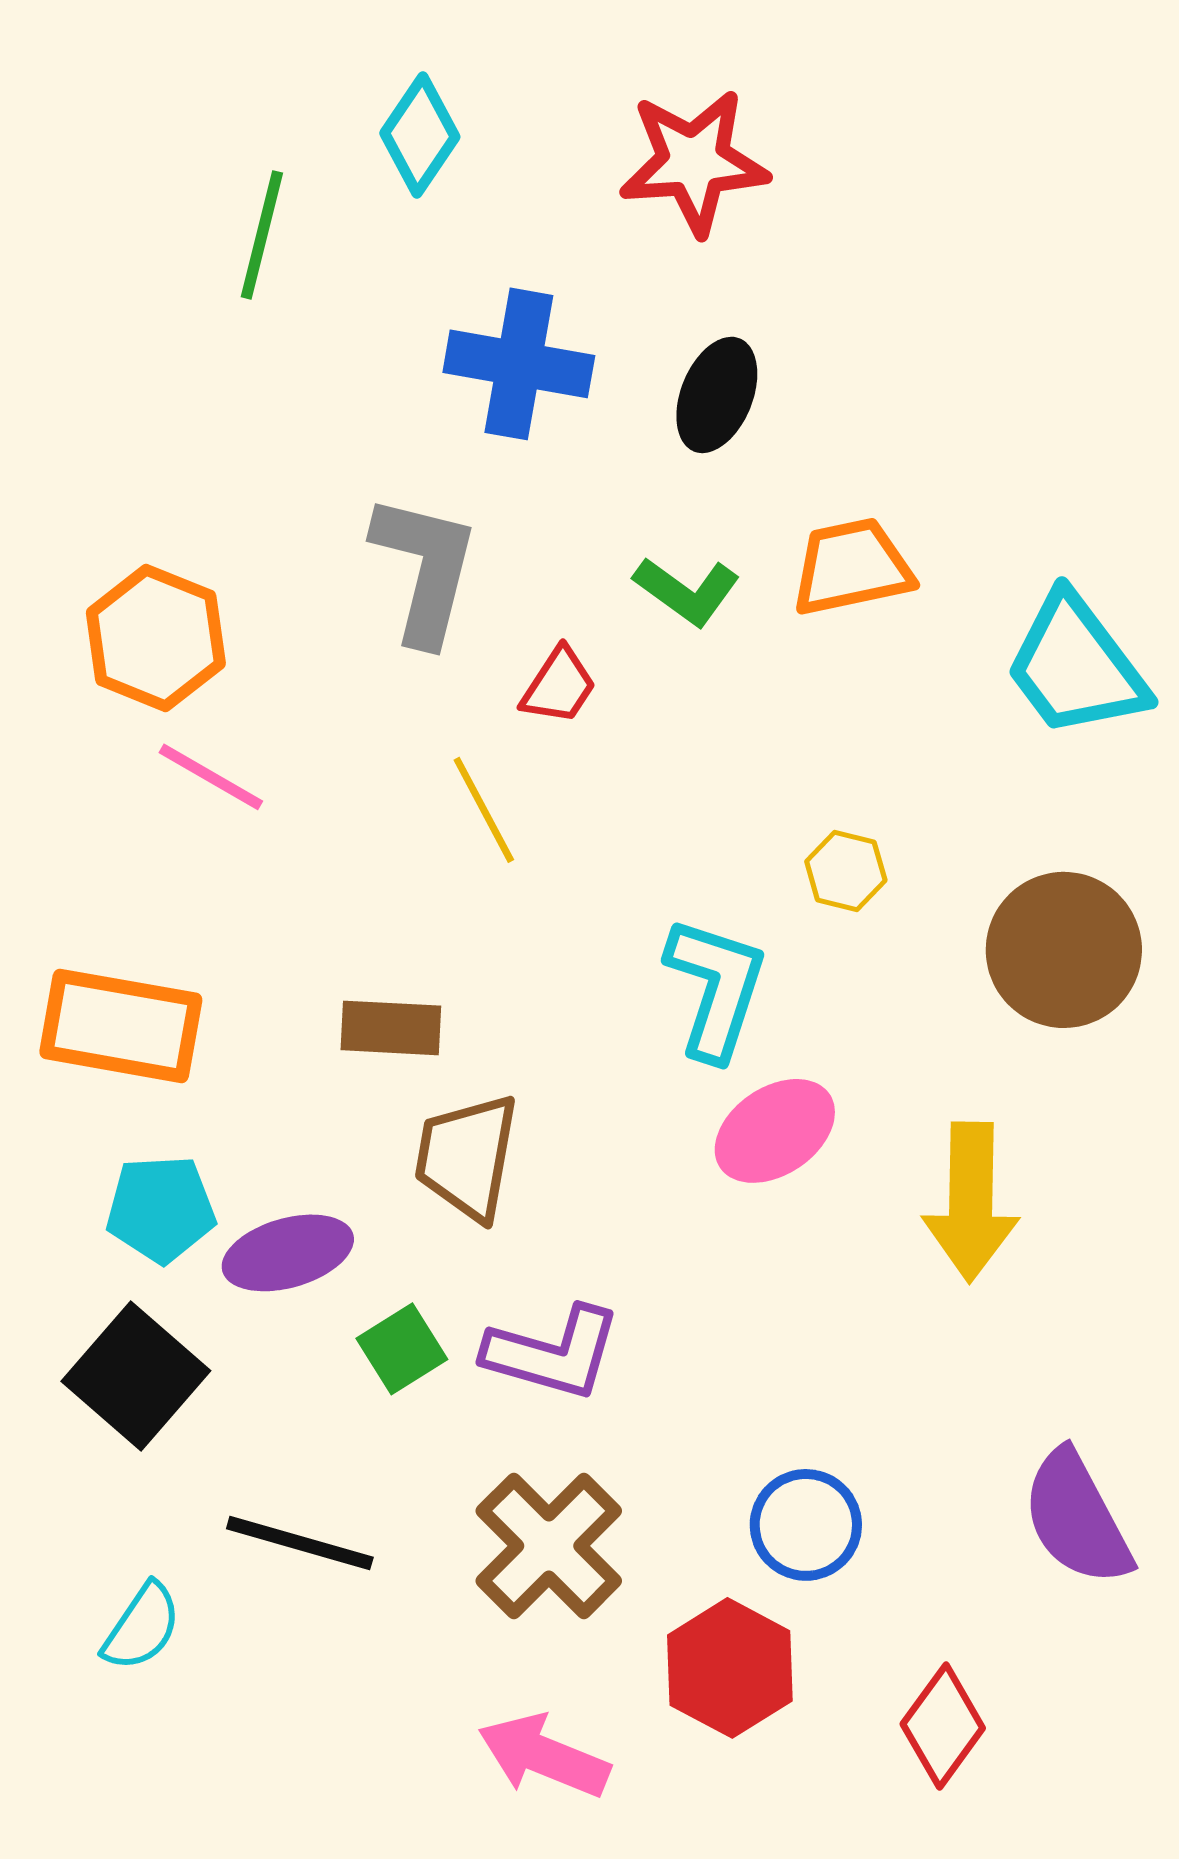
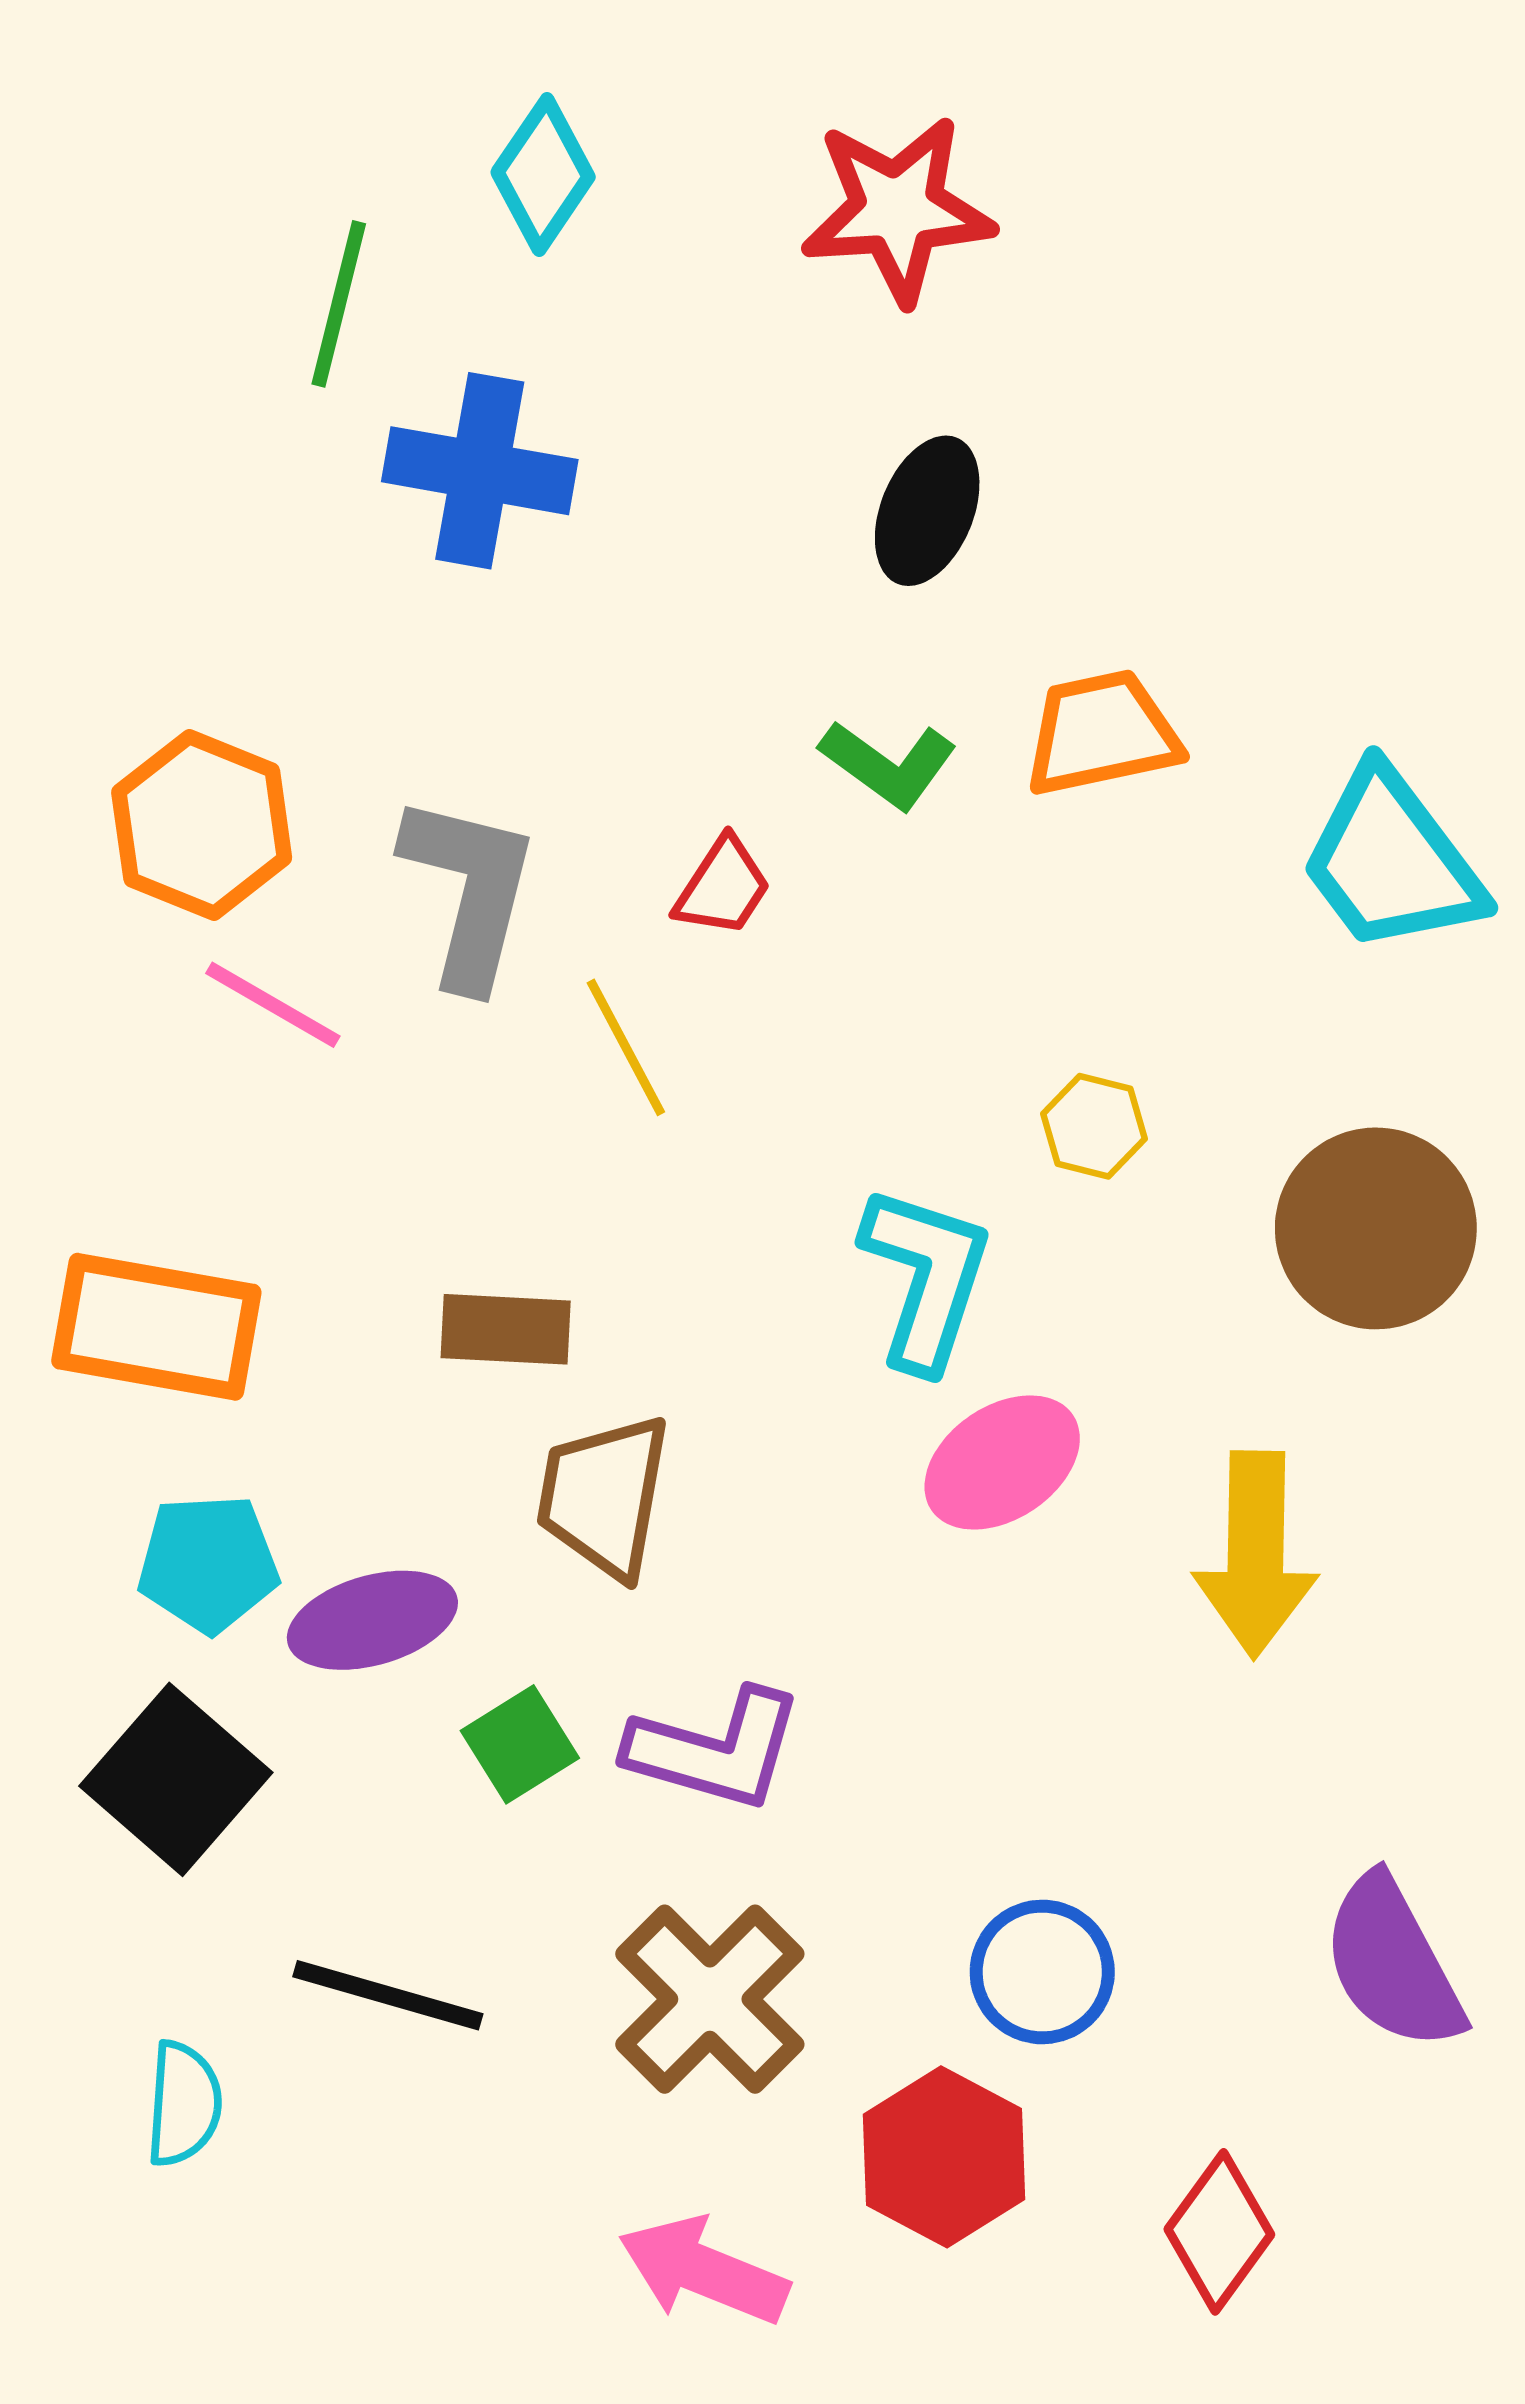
blue cross: (519, 364) -> (480, 471), moved
gray L-shape: (425, 569) -> (469, 891), moved
cyan semicircle: (142, 1627) -> (184, 2104), turned -30

